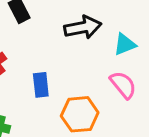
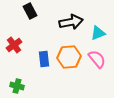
orange hexagon: (80, 114) -> (69, 57), moved

